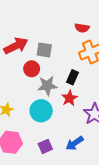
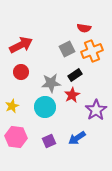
gray square: (44, 50) -> (67, 49), moved, turned -35
red circle: (32, 69) -> (21, 72), moved
black rectangle: (73, 77) -> (75, 75), turned 32

